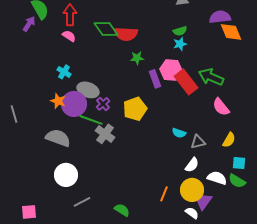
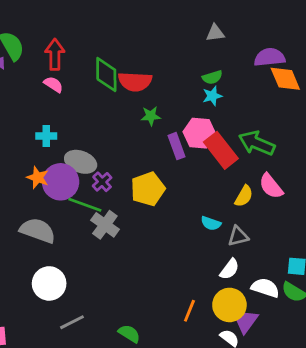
green diamond: (106, 29) -> (106, 74), turned 35
cyan cross: (64, 72) -> (46, 136), turned -32
yellow semicircle: (229, 140) -> (244, 196), moved

